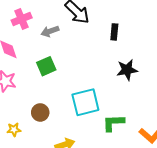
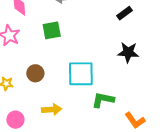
black rectangle: (114, 32) -> (125, 13), turned 35

